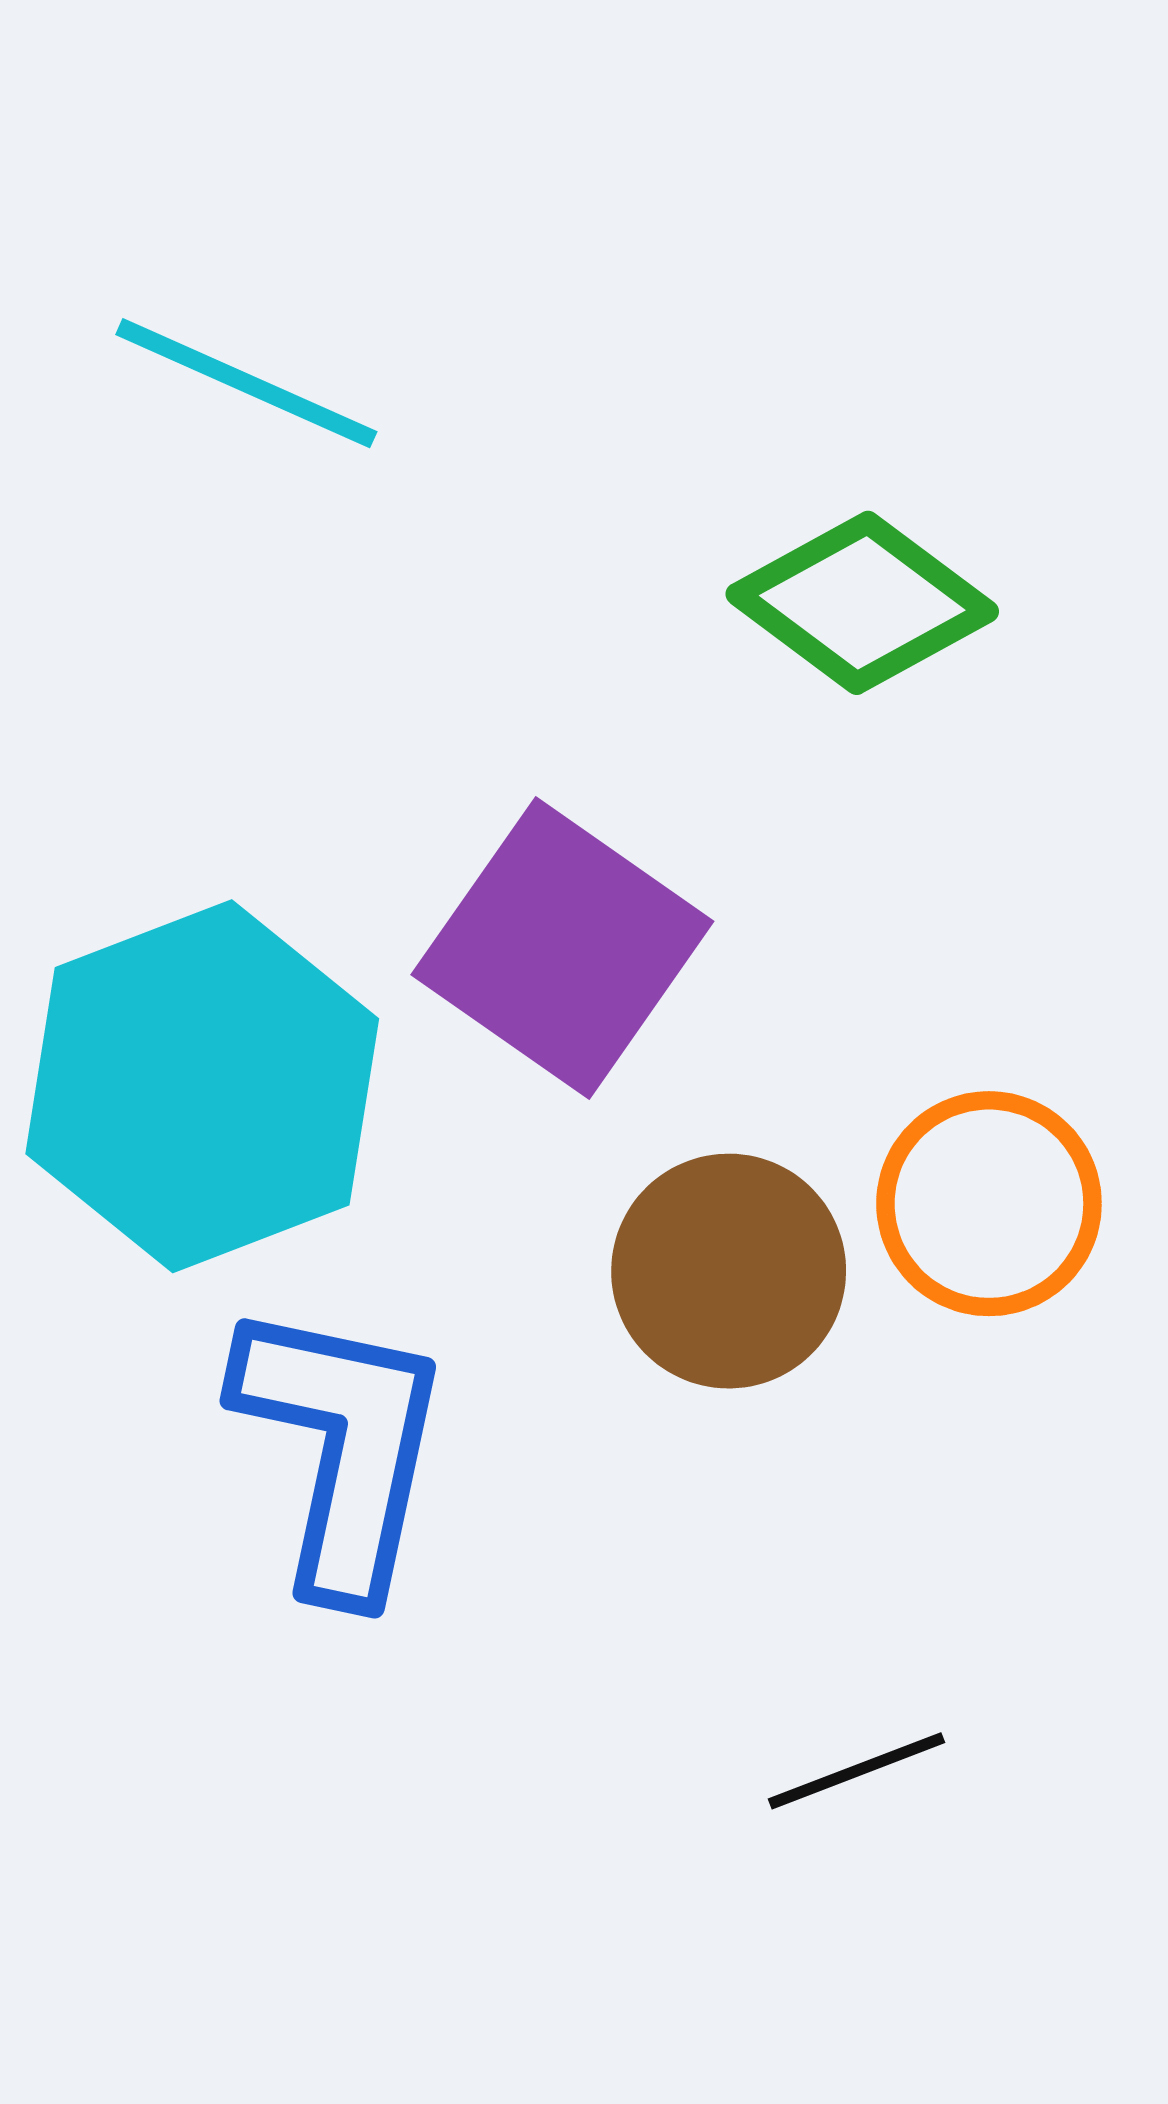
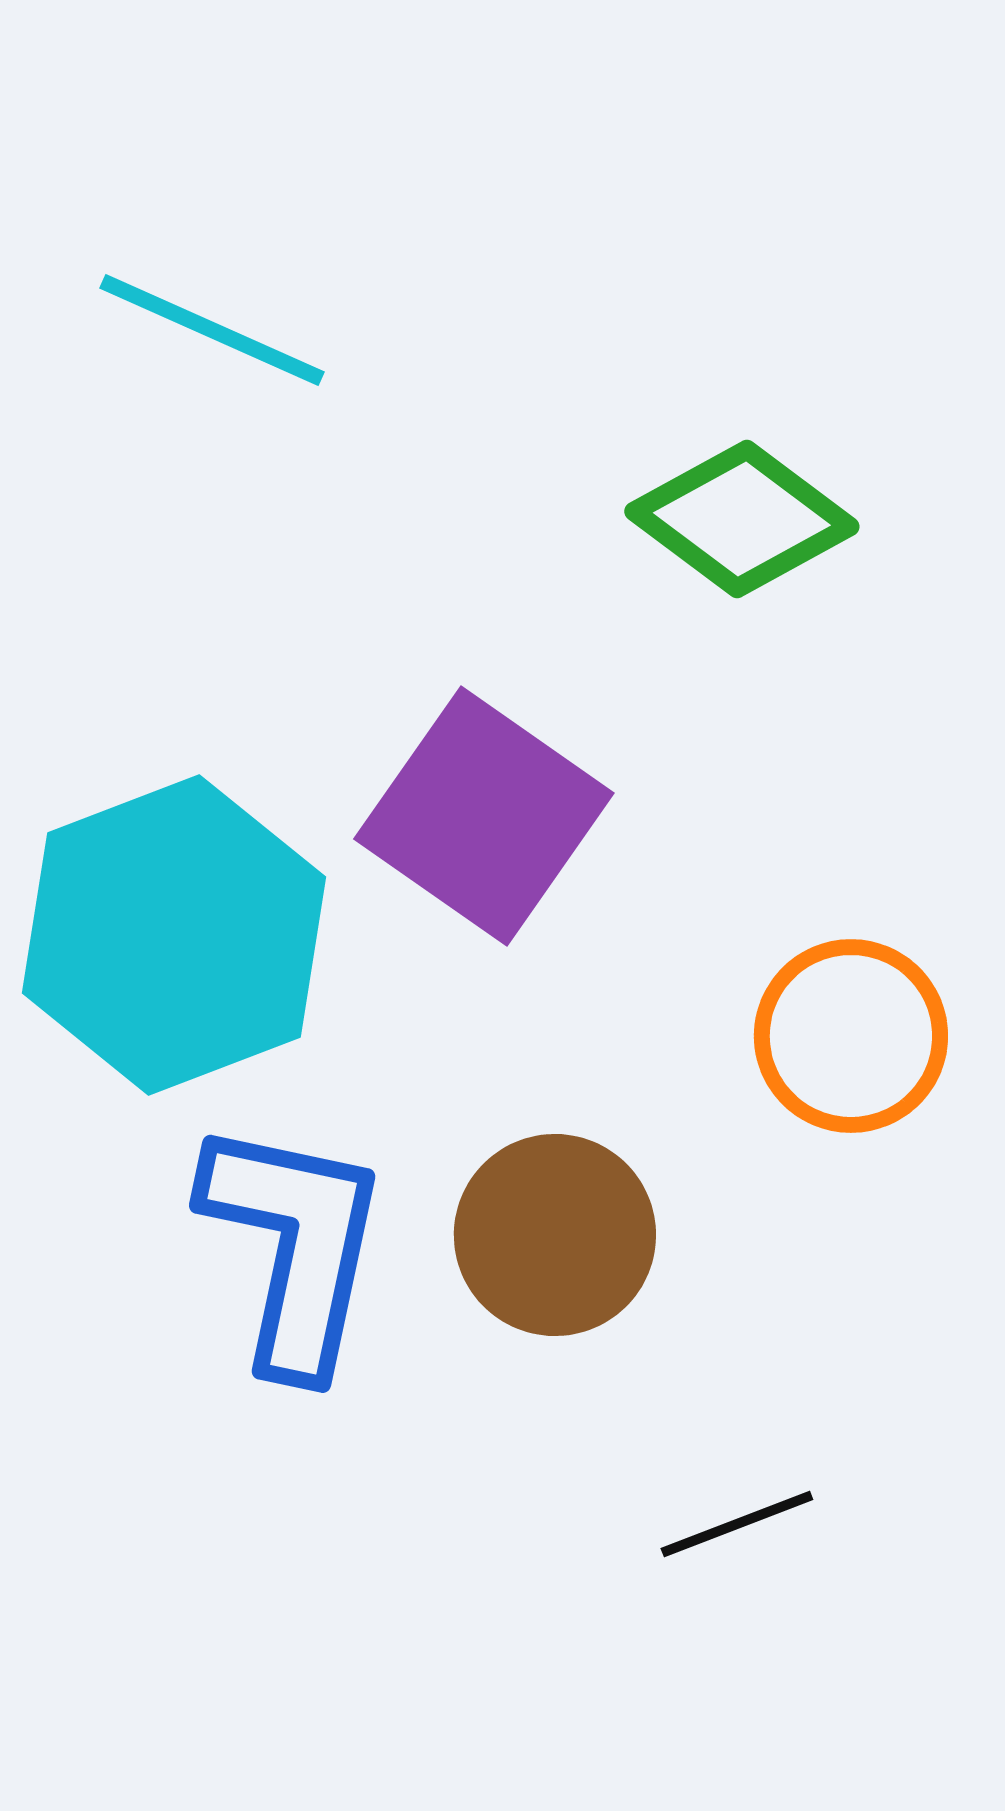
brown circle: (729, 1271) -> (555, 1235), moved

